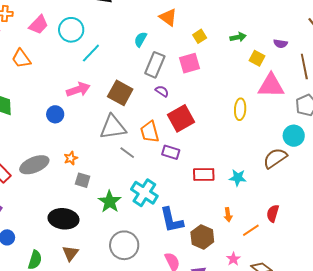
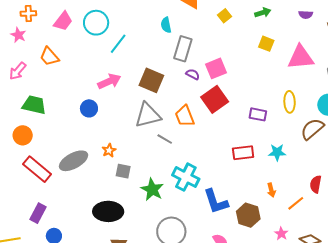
cyan semicircle: (141, 39) -> (166, 25), turned -35
yellow square: (257, 58) -> (266, 44), moved
pink square: (189, 63) -> (216, 68), moved
yellow ellipse: (240, 109) -> (290, 102), moved
purple rectangle: (171, 152) -> (258, 114), moved

